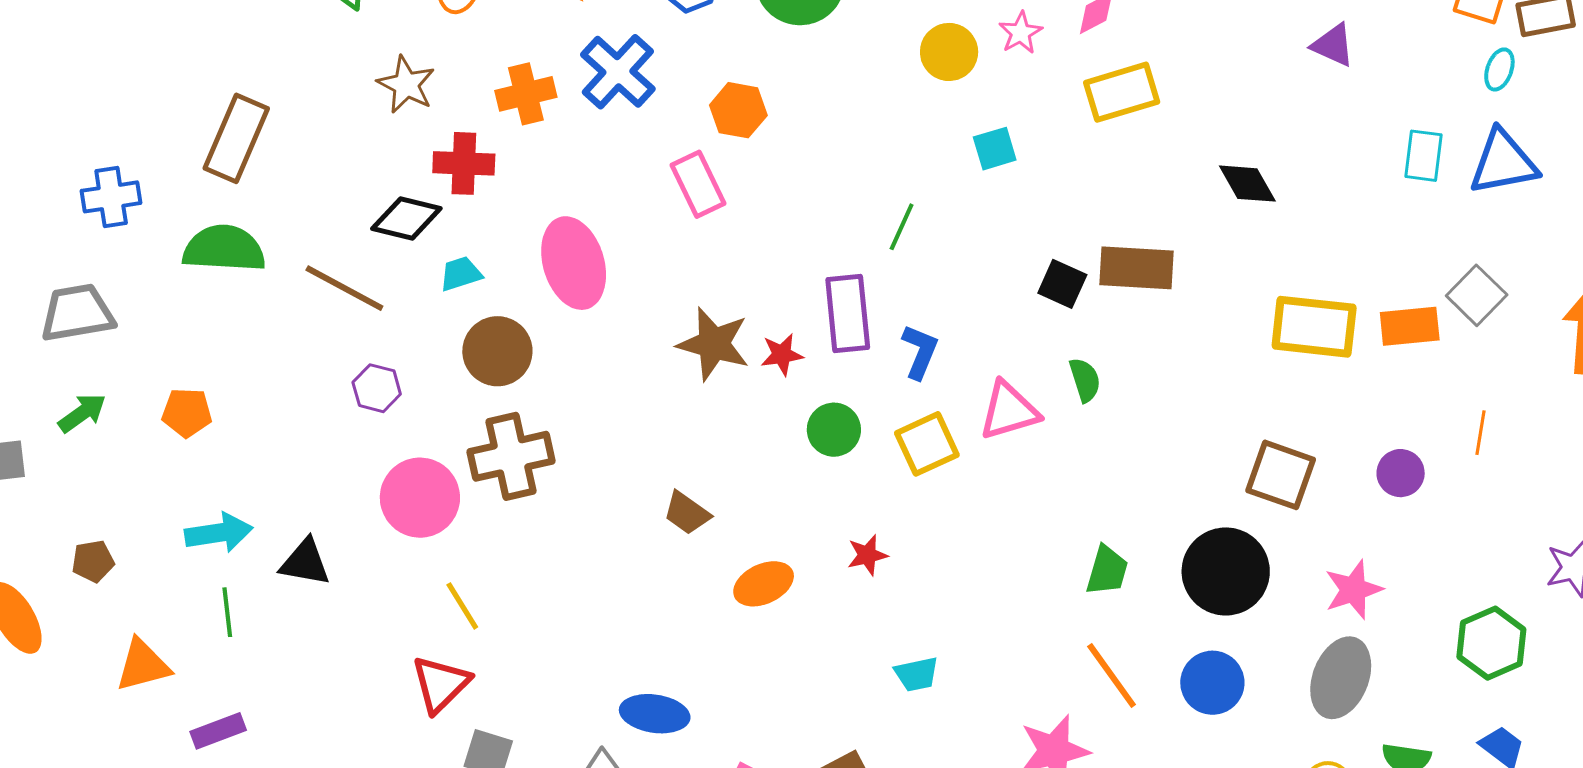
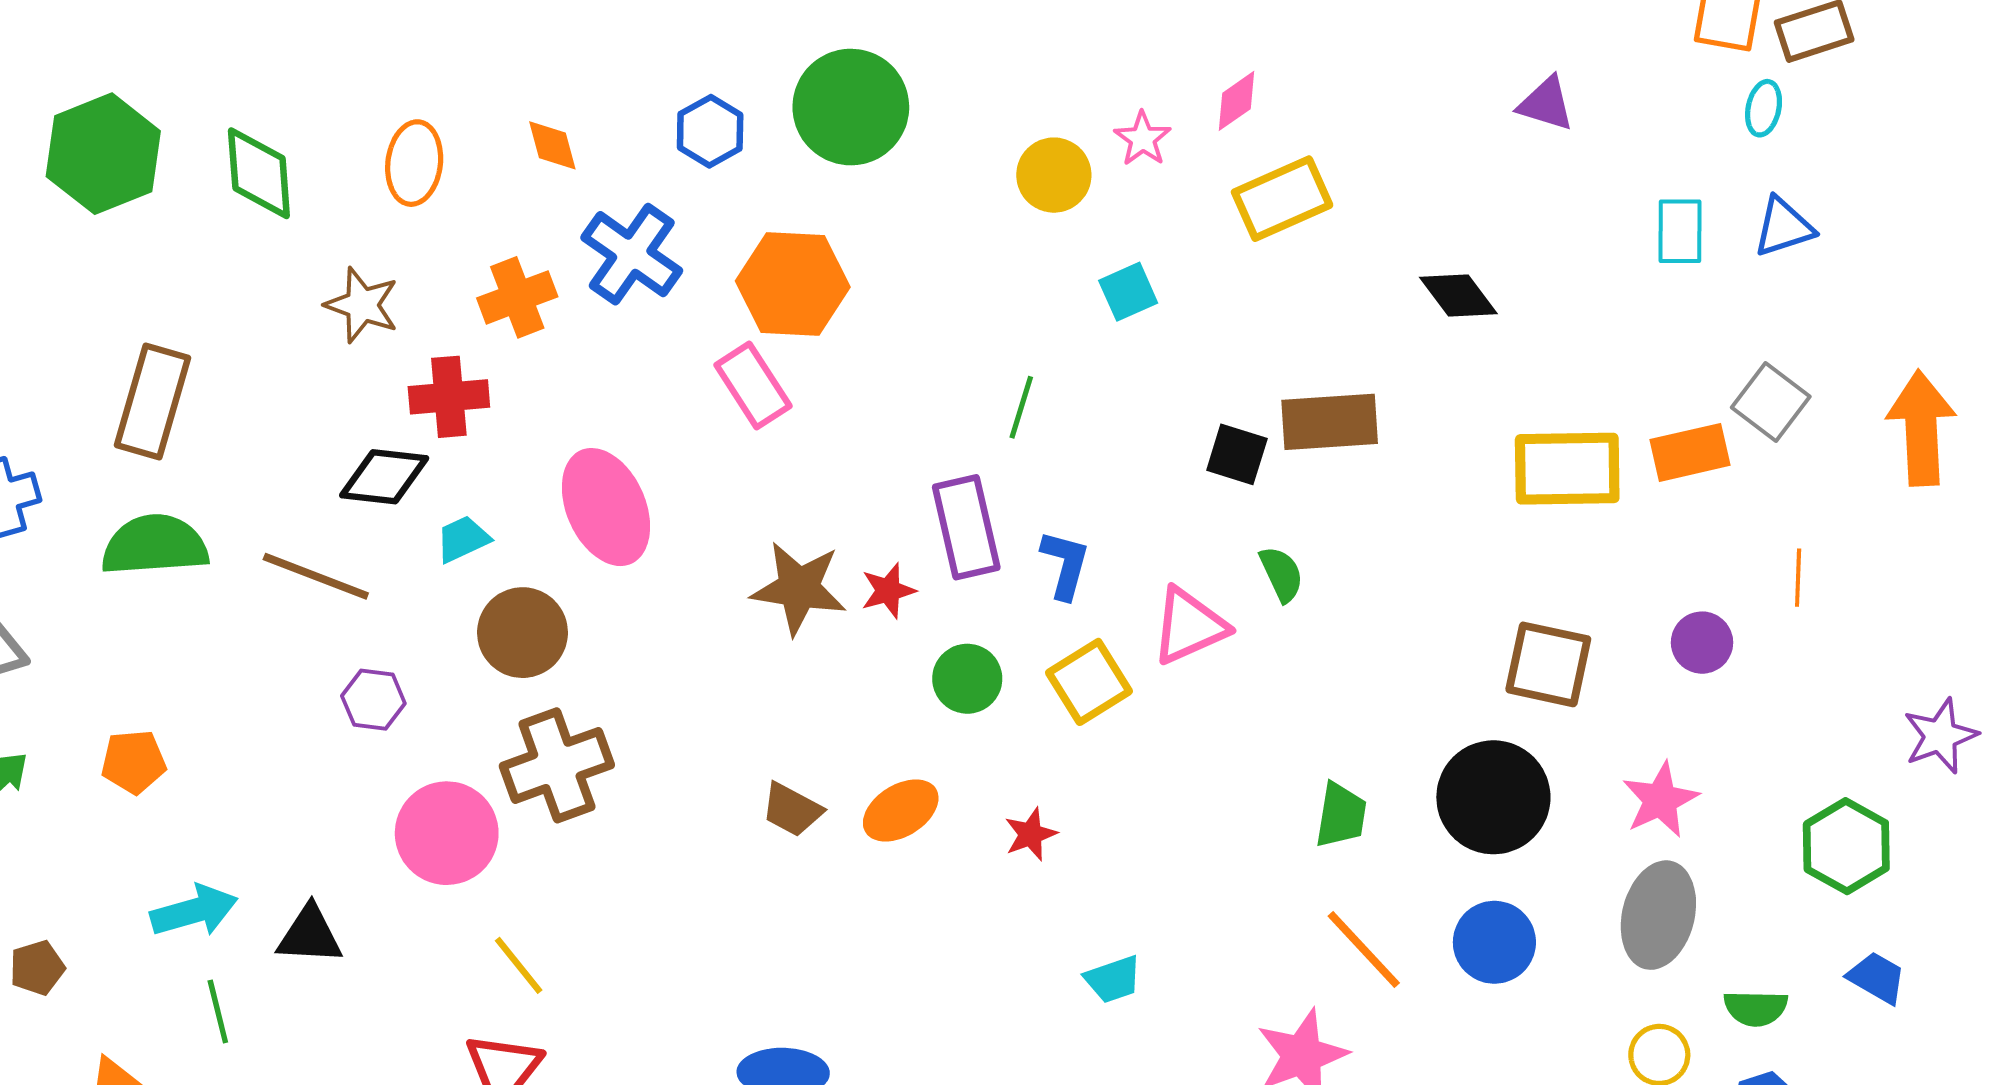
orange hexagon: (738, 110) -> (793, 284), size x1.5
blue triangle: (1503, 162) -> (1784, 227), size x0.7
orange ellipse: (764, 584) -> (901, 810), moved

